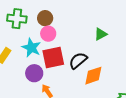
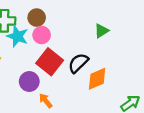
cyan star: (31, 48) -> (17, 36), moved
red square: (53, 57) -> (50, 62), turned -35

